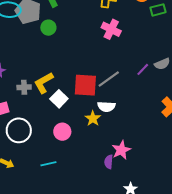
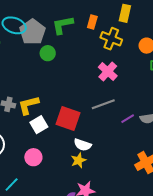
gray line: (109, 79) -> (103, 104), moved
yellow star: (93, 118) -> (78, 160), moved
cyan line: (48, 164) -> (12, 185), turned -49

